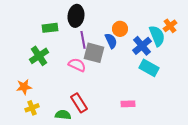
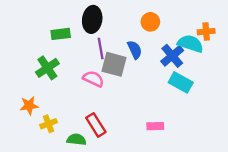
orange cross: (170, 26) -> (206, 32), turned 32
orange circle: (120, 29) -> (150, 22), moved
cyan semicircle: (157, 36) -> (190, 44), turned -50
yellow cross: (32, 108) -> (49, 124), moved

